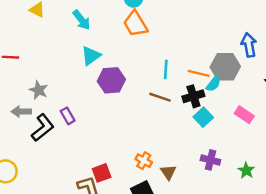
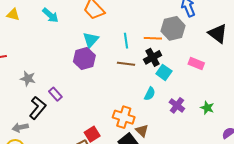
cyan triangle: (91, 56) -> (91, 40), moved
cyan semicircle: (213, 84) -> (150, 94), moved
gray arrow: (21, 112) -> (20, 127), moved
purple cross: (210, 160) -> (177, 105), turned 35
orange cross: (144, 161) -> (124, 117), size x1.5
brown triangle: (168, 172) -> (142, 131), moved

